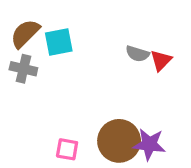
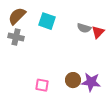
cyan square: (59, 42) -> (47, 21), moved, turned 30
brown circle: (119, 141) -> (73, 80), size x0.6

